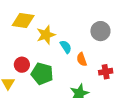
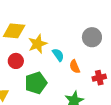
red circle: (22, 65) -> (16, 61), moved
green pentagon: (42, 74) -> (36, 83), turned -30

